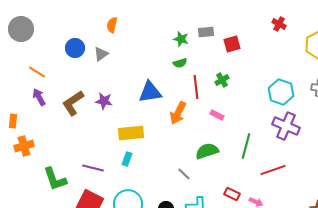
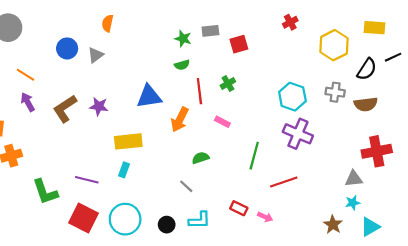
red cross: (279, 24) -> (290, 22), turned 32
green semicircle: (207, 151) -> (201, 158), moved, size x0.7

